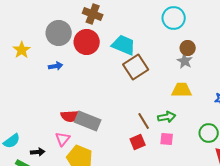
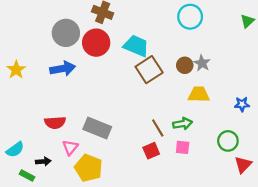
brown circle: (188, 48) -> (185, 65), moved
yellow star: (22, 50) -> (16, 70), moved
blue arrow: (56, 66) -> (63, 69), size x1.6
red semicircle: (71, 116) -> (55, 123), moved

